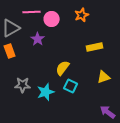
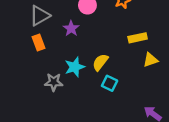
yellow triangle: (104, 77) -> (150, 60), moved
cyan star: (46, 92) -> (75, 67), moved

